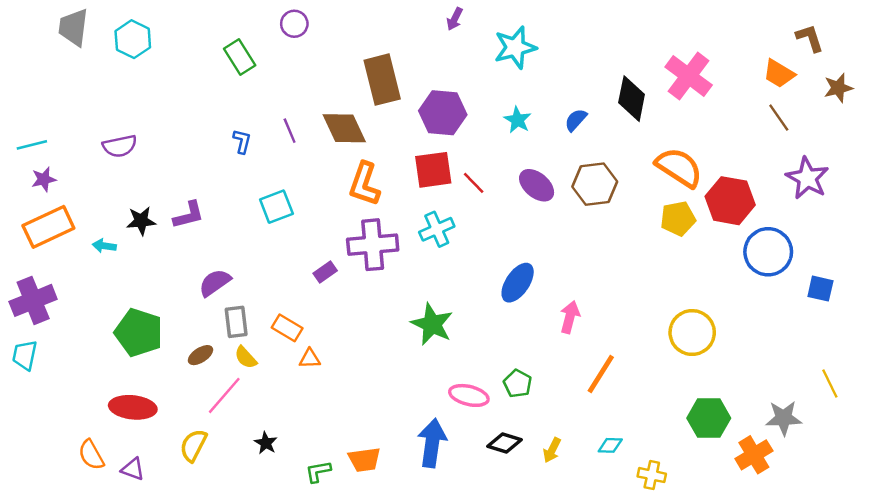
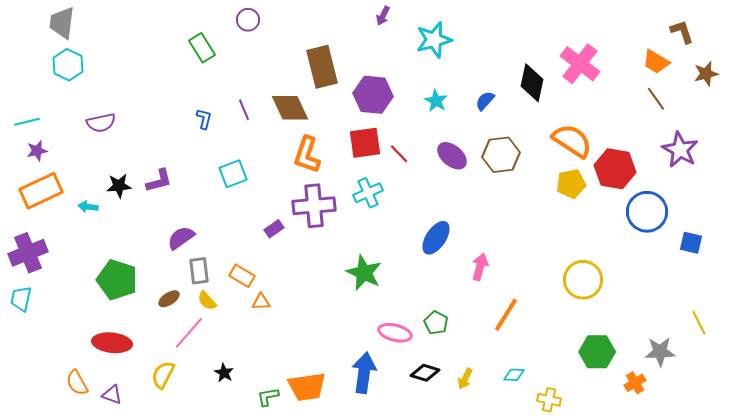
cyan hexagon: (133, 39) -> (68, 65), moved
orange cross: (754, 455) -> (635, 383), size x0.7
orange trapezoid: (364, 460) -> (307, 387), size x1.4

